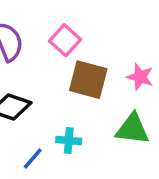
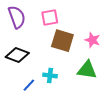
pink square: (65, 40) -> (50, 17), turned 36

